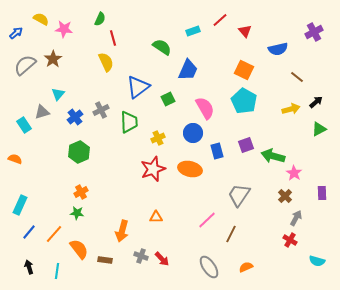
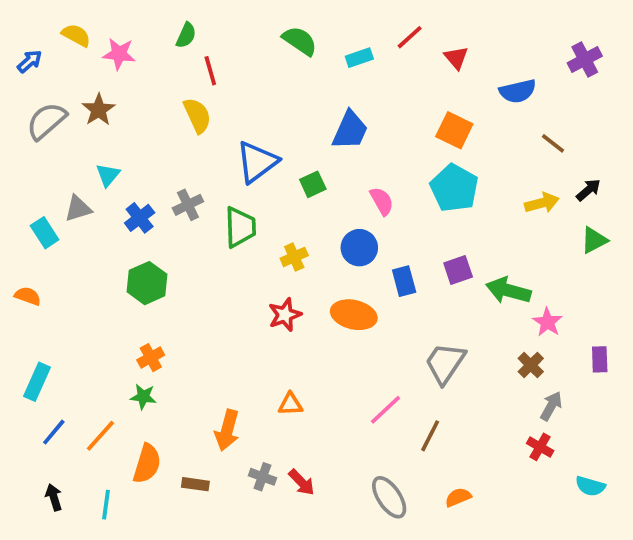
green semicircle: (162, 47) -> (300, 41), moved
pink semicircle: (205, 108) -> (382, 201), size x0.7
red star: (153, 169) -> (285, 315), size x0.7
orange semicircle: (79, 249) -> (147, 464), turned 55

